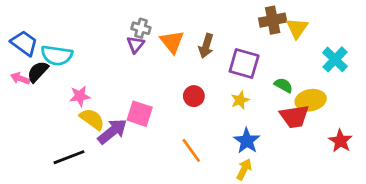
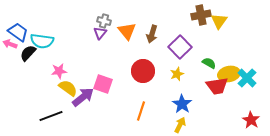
cyan cross: (335, 59) -> (247, 78), moved
purple square: (244, 63) -> (180, 47), turned 30
pink arrow: (20, 78) -> (10, 44), moved
red circle: (194, 96) -> (143, 71), size x1.5
red star: (340, 141) -> (251, 120), moved
orange line: (191, 150) -> (141, 111), turned 54

